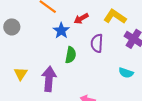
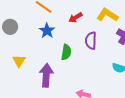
blue star: (61, 31) -> (47, 31), moved
yellow triangle: (21, 74) -> (19, 61), moved

